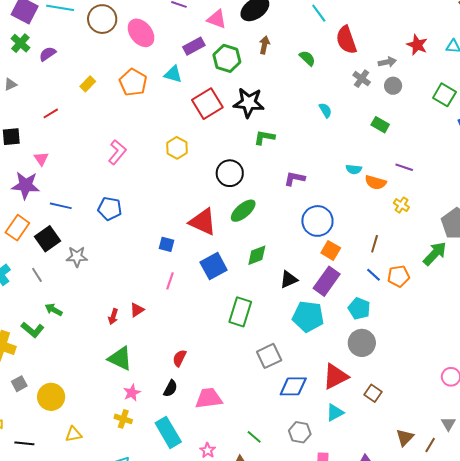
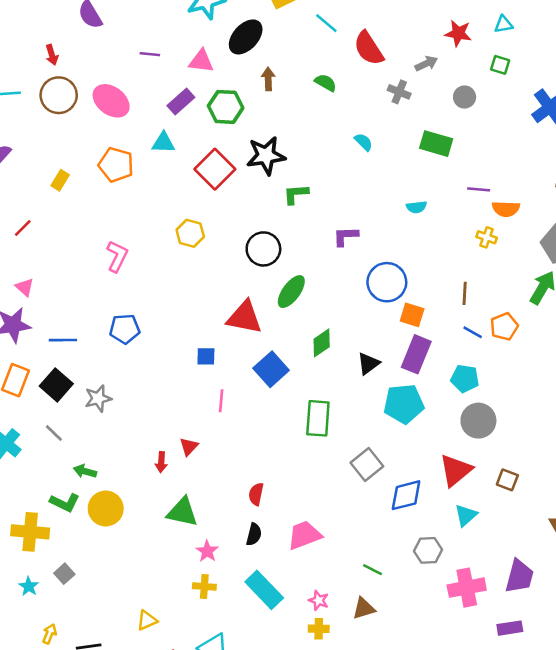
gray circle: (393, 86) -> (465, 97), moved
green square: (444, 95) -> (500, 65), moved, size x0.7
green rectangle: (380, 125) -> (436, 144), size x1.4
orange semicircle: (376, 182) -> (506, 209), moved
yellow circle: (51, 397) -> (106, 508), moved

